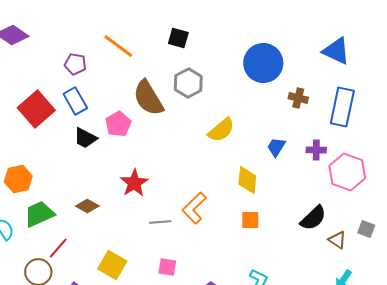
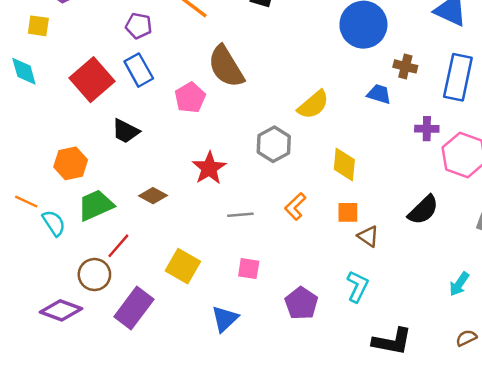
gray hexagon: (188, 83) -> (274, 144), moved
black trapezoid: (85, 138) -> (126, 131), moved
blue trapezoid: (276, 147) -> (379, 94), moved, turned 75
orange L-shape: (194, 208) -> (295, 206), moved, size x0.7
brown triangle: (337, 240) -> (368, 236), moved

